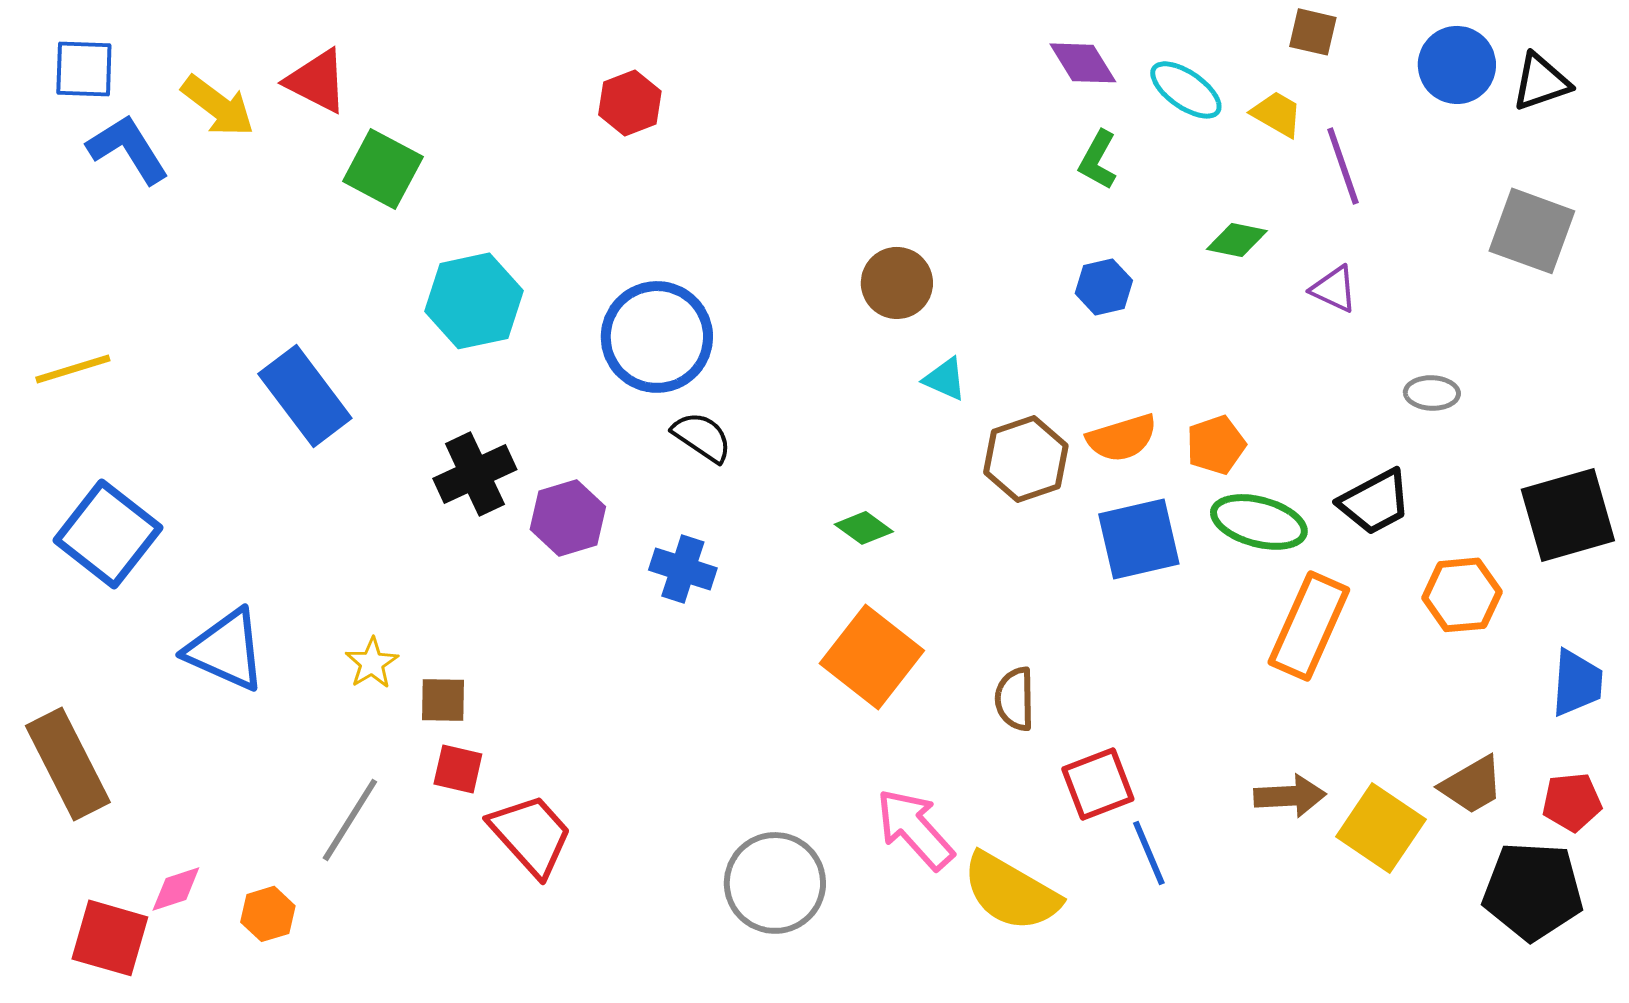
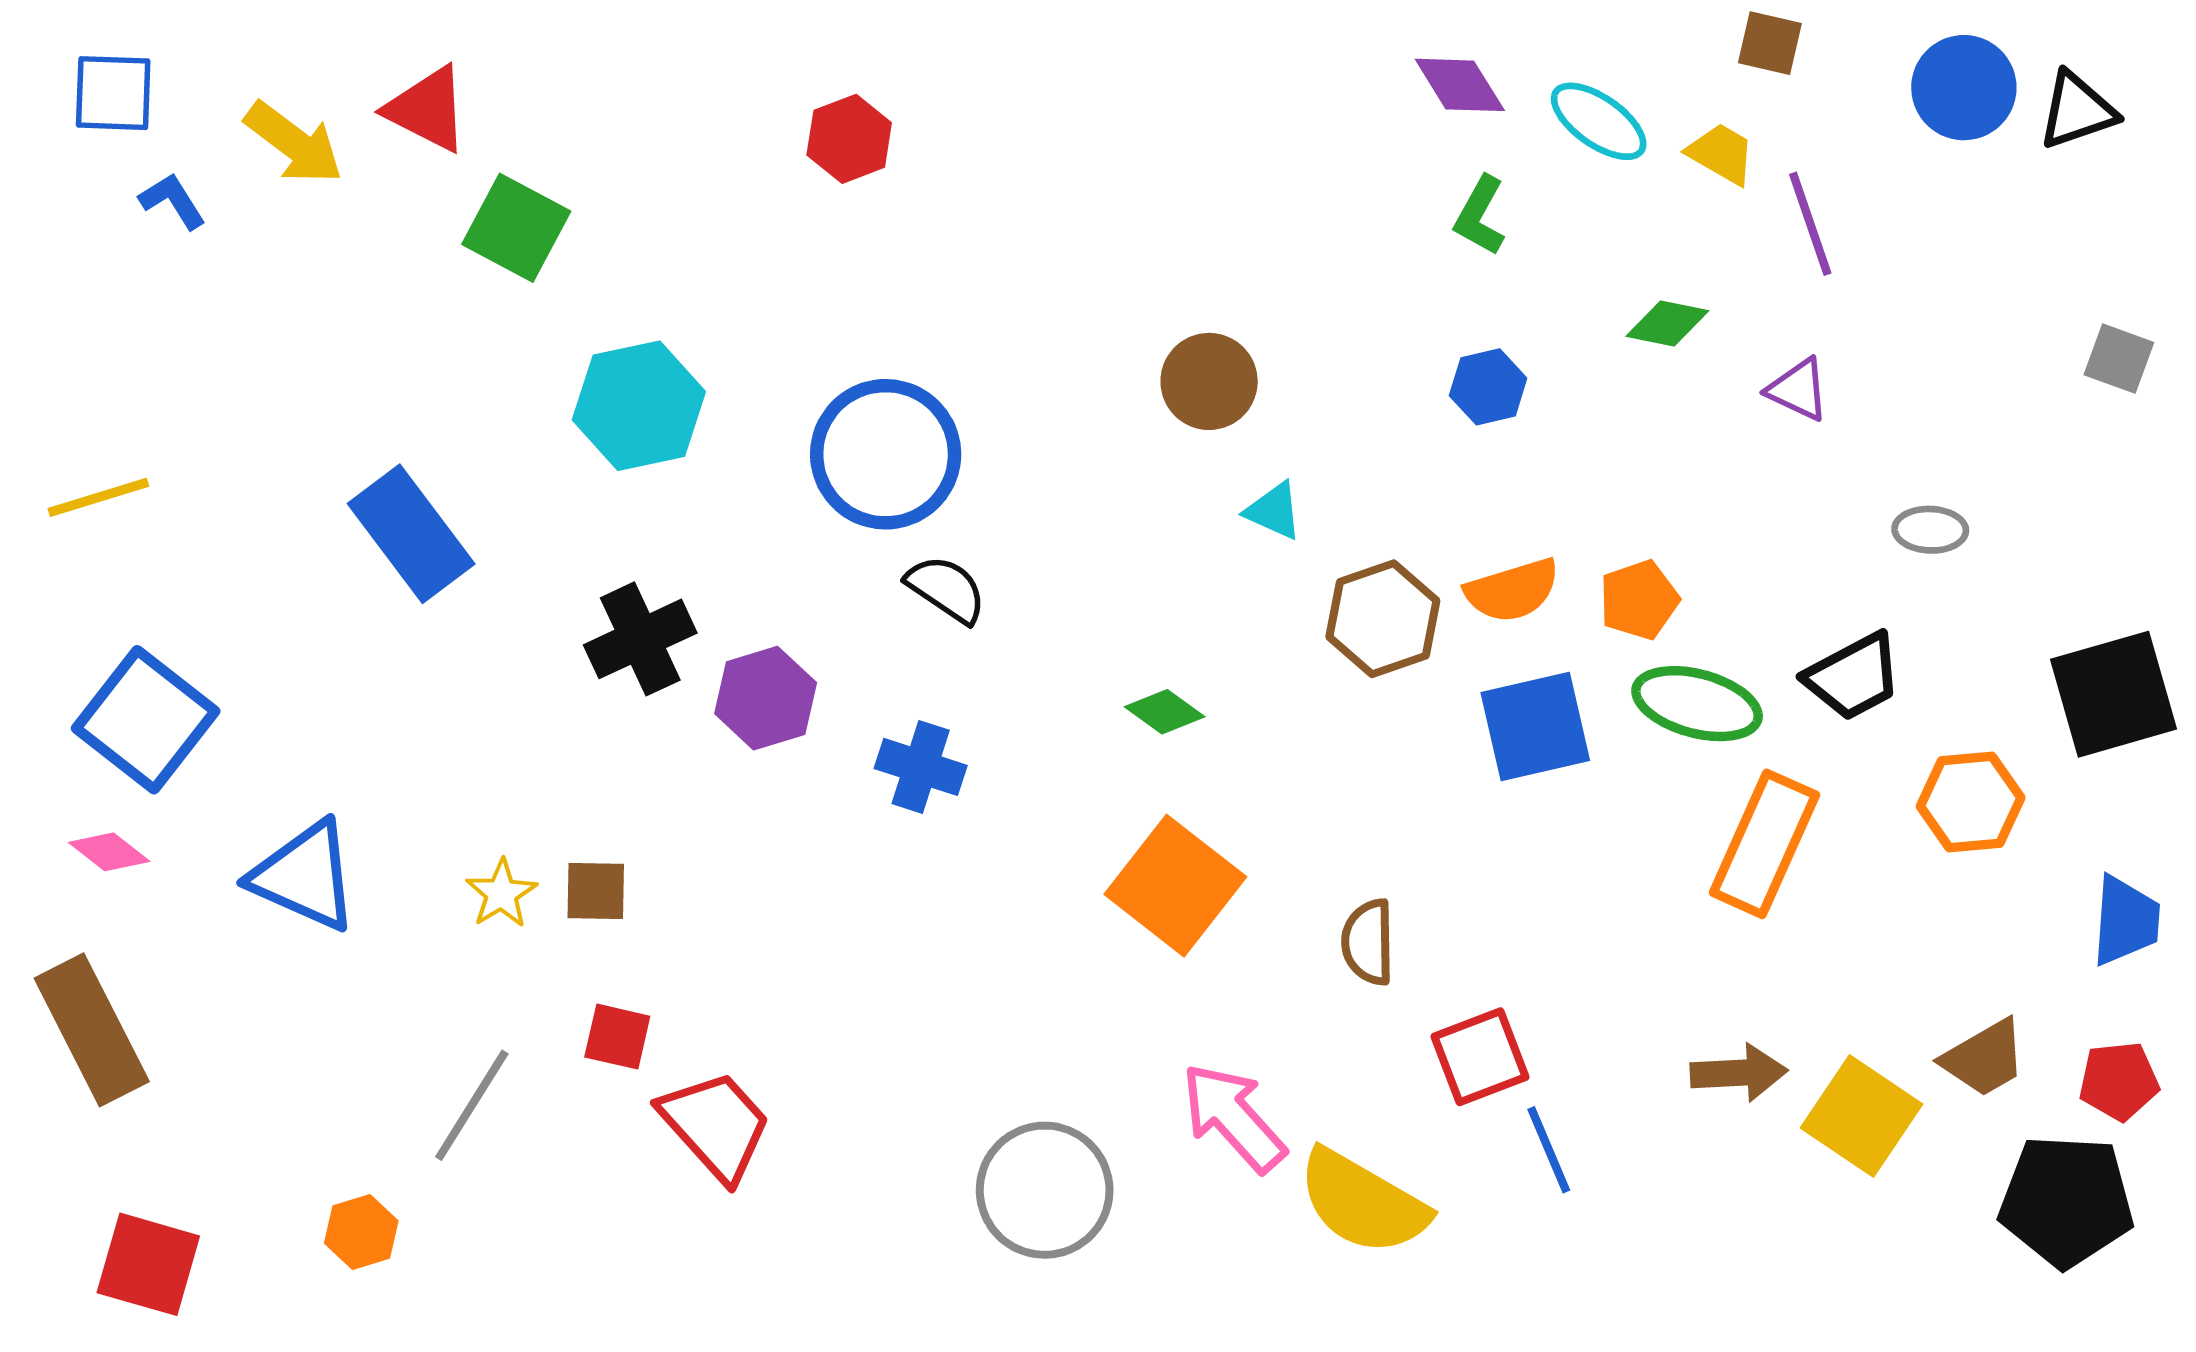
blue L-shape: (128, 149) -> (173, 201), size x0.6
gray square: (1532, 231) -> (2119, 359), moved, size x0.6
brown square: (443, 700) -> (596, 891), moved
pink diamond: (176, 889) -> (109, 852), moved, turned 56

